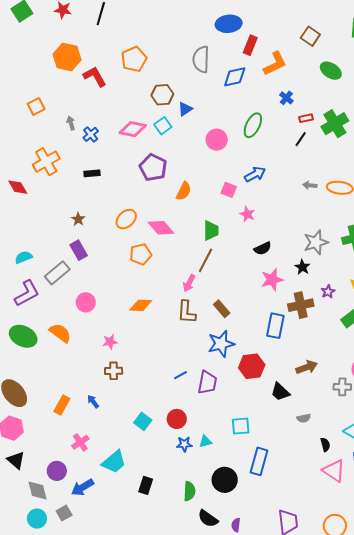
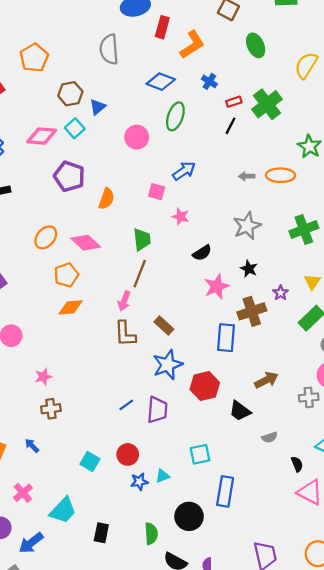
green ellipse: (331, 71) -> (256, 45), turned 40
blue diamond: (235, 77) -> (161, 82), moved, turned 40
gray star: (316, 242) -> (247, 226), moved
orange diamond: (141, 305) -> (71, 307), moved

